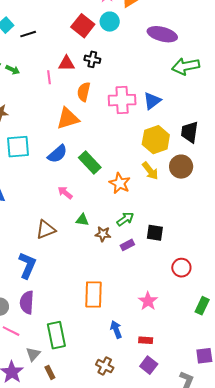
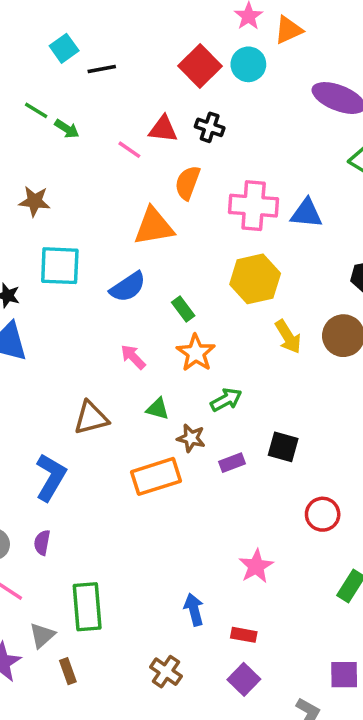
pink line: (49, 77) -> (129, 150), turned -56
blue triangle: (152, 101) -> (306, 213), turned 36
yellow hexagon: (156, 140) -> (255, 279), moved
green rectangle: (90, 163) -> (183, 309), size x0.6
orange star: (120, 183) -> (196, 353), moved
green arrow: (125, 219) -> (226, 400), moved
orange rectangle: (94, 294) -> (156, 476), moved, turned 64
purple semicircle: (27, 302) -> (42, 543), size x0.6

